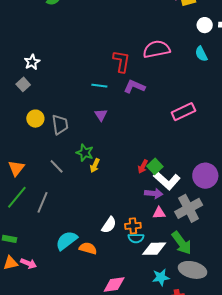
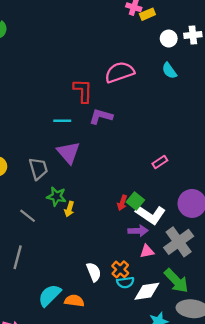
pink rectangle: (183, 112) -> (160, 162), moved, size x0.6
purple triangle: (101, 115) -> (68, 153), size x1.6
gray trapezoid: (60, 125) -> (38, 169), moved
white semicircle: (109, 225) -> (94, 272), turned -48
orange cross: (133, 226) -> (120, 269), turned -35

